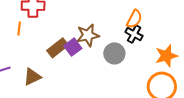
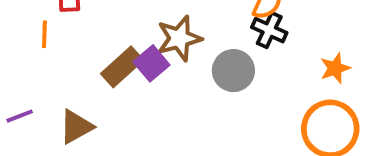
orange star: (166, 56) -> (335, 68), size x0.7

